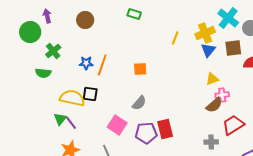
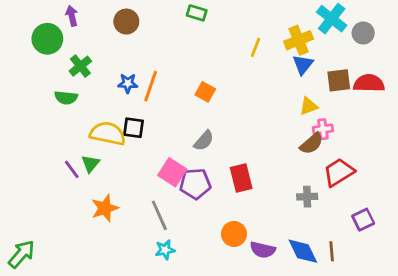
brown square: (233, 48) -> (339, 80), moved
orange square: (140, 69) -> (205, 92), turned 32
purple line: (71, 123) -> (72, 169), moved
purple pentagon: (146, 133) -> (195, 184), moved

